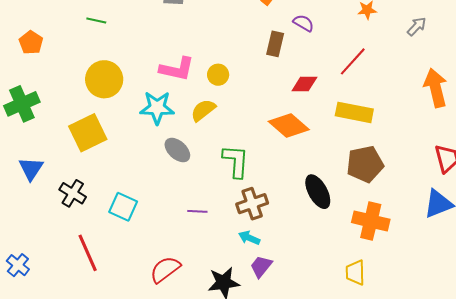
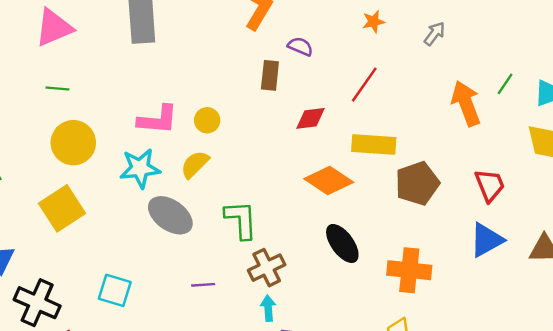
green line: (96, 20) -> (57, 89), moved
orange diamond: (289, 126) -> (329, 181), moved
gray ellipse: (177, 150) -> (170, 215), size x1.4
brown pentagon: (365, 164) -> (417, 183), moved
black cross: (73, 193) -> (37, 303), moved, size x1.4
cyan arrow: (249, 238) -> (268, 308), turned 70

